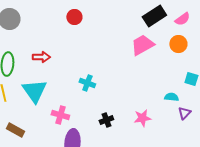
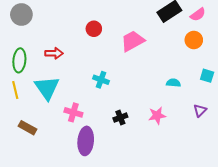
red circle: (74, 17) -> (94, 29), moved
pink trapezoid: (142, 45) -> (133, 41), moved
cyan semicircle: (171, 97) -> (173, 83), moved

